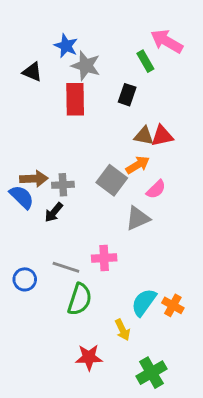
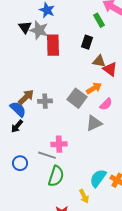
gray star: (86, 66) -> (39, 30), moved
black triangle: (32, 72) -> (25, 27), turned 32
brown triangle: (144, 136) -> (99, 61), moved
red triangle: (162, 136) -> (110, 69), turned 49
brown arrow: (34, 179) -> (26, 97), turned -42
black arrow: (54, 212) -> (17, 126), moved
pink cross: (104, 258) -> (59, 144), moved

